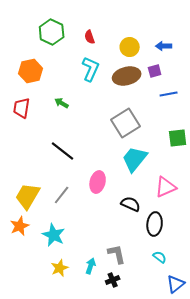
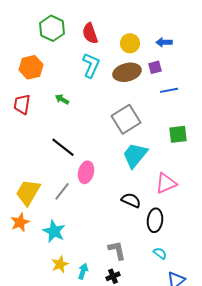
red semicircle: (90, 37) -> (90, 33), size x1.5
pink ellipse: (98, 182) -> (86, 172), moved
cyan arrow: (91, 266) -> (83, 271), moved

